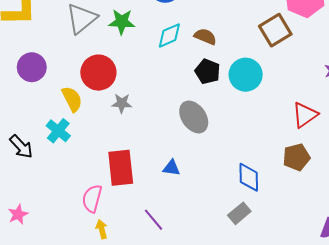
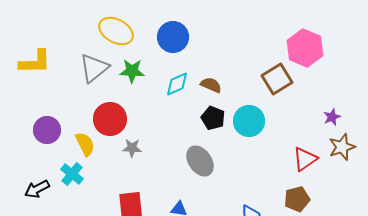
purple circle: (32, 67) -> (47, 130), moved
black arrow: (21, 147) -> (37, 189), turned 105

